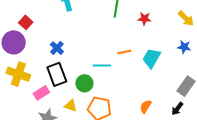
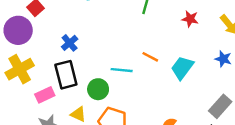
red star: (144, 19) -> (190, 19), moved
orange line: (124, 52) -> (150, 57), turned 32
yellow cross: (18, 74) -> (20, 69), turned 35

